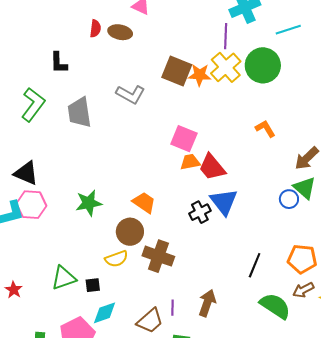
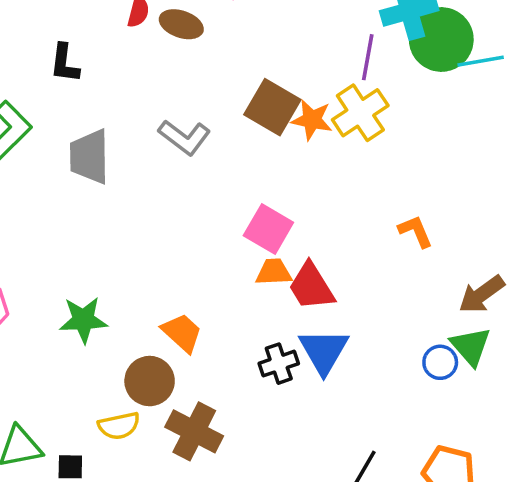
green circle: (263, 65) -> (441, 39), moved

